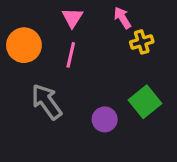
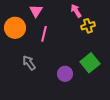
pink triangle: (72, 18) -> (36, 11), moved
gray arrow: (47, 102) -> (29, 63), size x0.7

